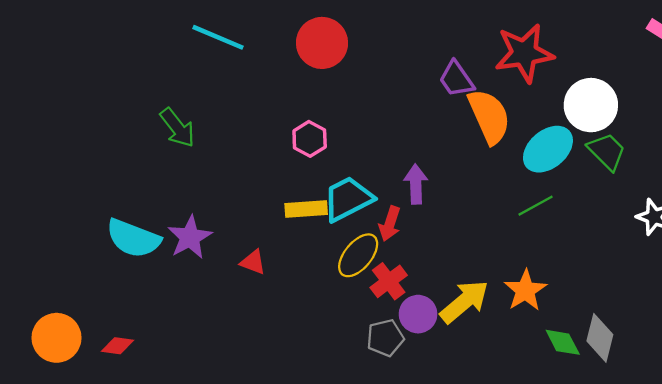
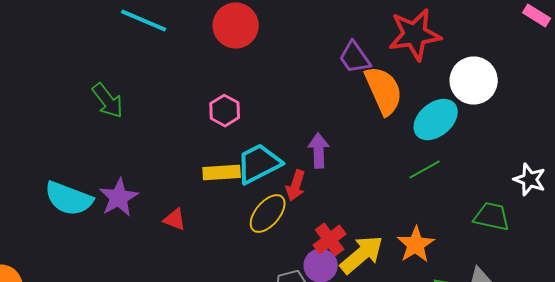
green trapezoid: (607, 151) -> (492, 217), moved, turned -33
red cross: (389, 281) -> (330, 240), moved

